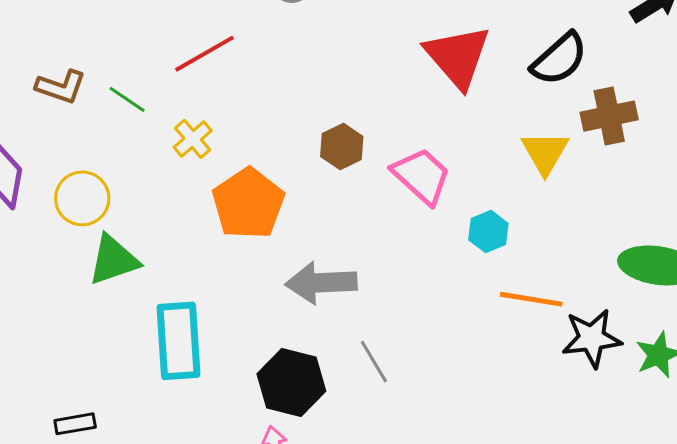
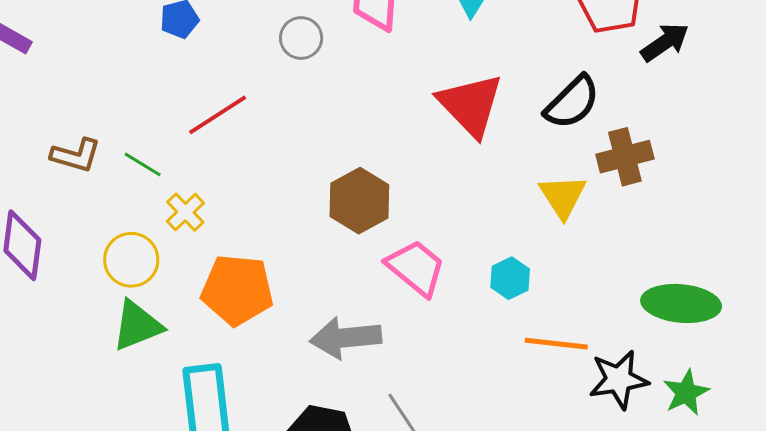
yellow cross: (193, 139) -> (185, 212), moved
brown hexagon: (342, 146) -> (359, 201), size x1.4
pink trapezoid: (422, 176) -> (416, 268), moved
yellow circle: (82, 198) -> (131, 260), moved
orange pentagon: (248, 204) -> (237, 290), moved, turned -30

